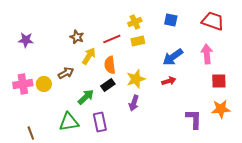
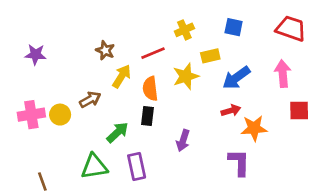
yellow rectangle: (138, 41) -> (210, 56), moved
yellow star: (136, 79) -> (186, 76), moved
black rectangle: (108, 85) -> (148, 116), turned -48
orange star: (221, 109) -> (254, 128), moved
purple L-shape: (194, 119) -> (239, 162), moved

